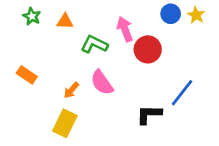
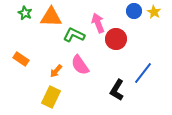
orange triangle: (65, 21) -> (51, 17), size x1.6
black L-shape: (149, 114) -> (117, 90), turned -60

